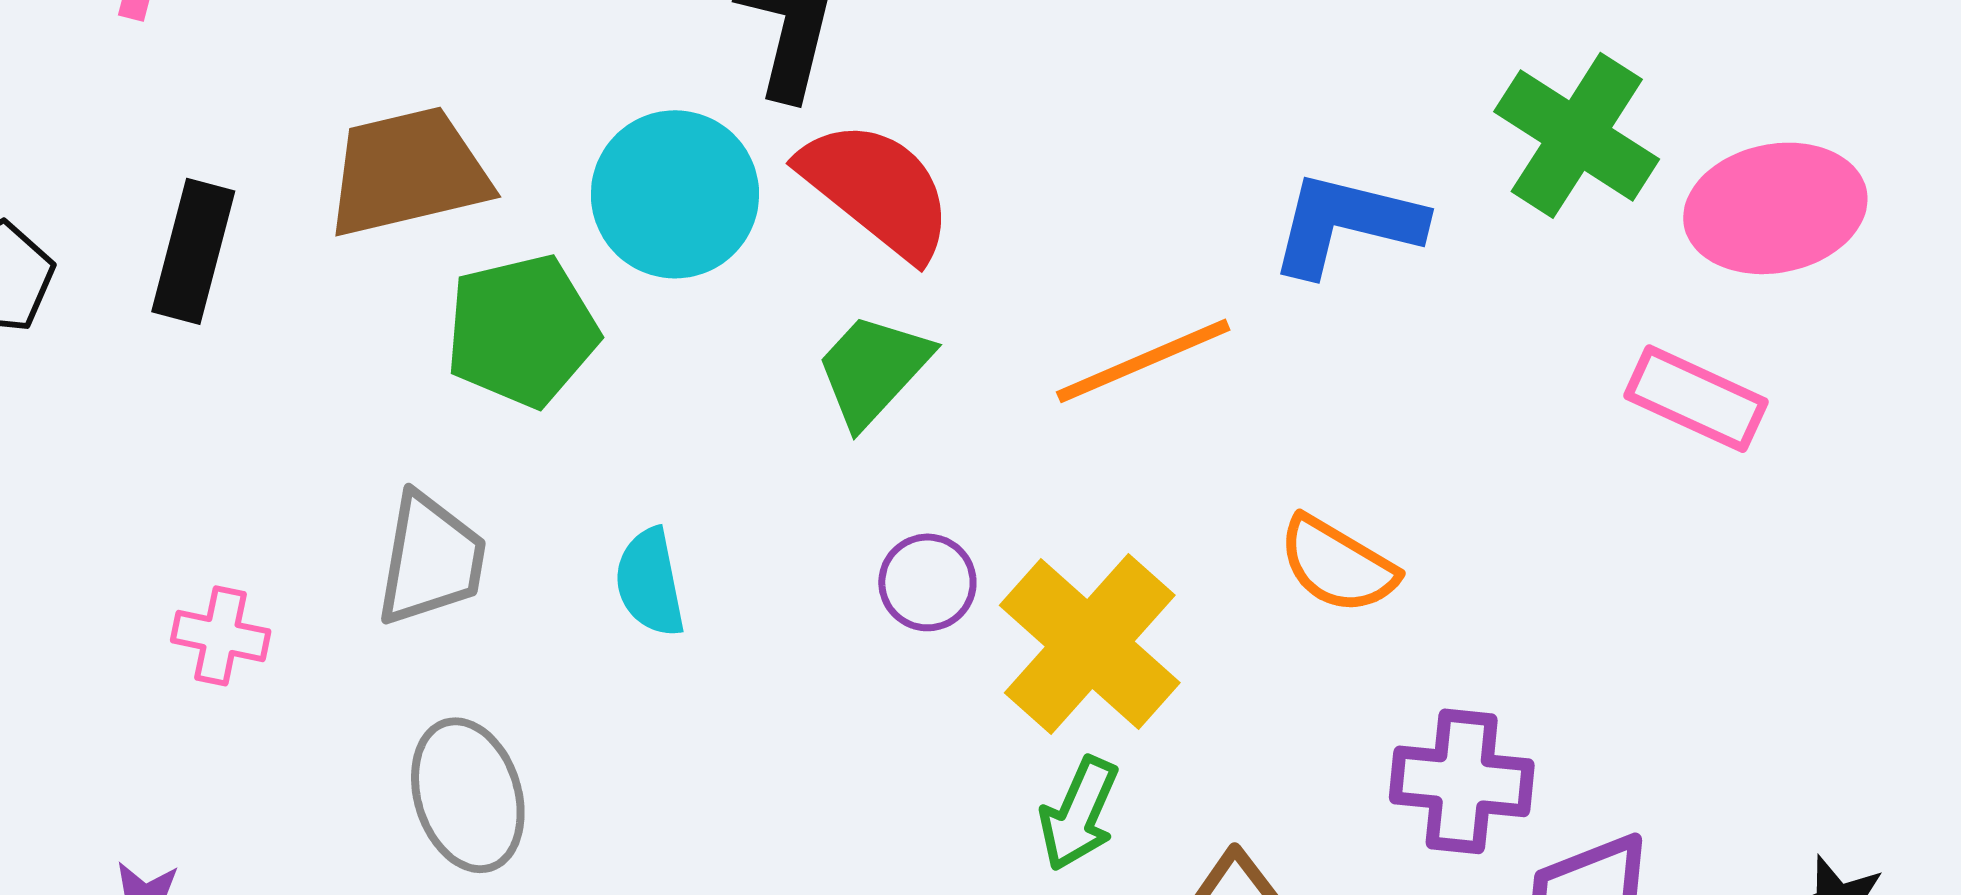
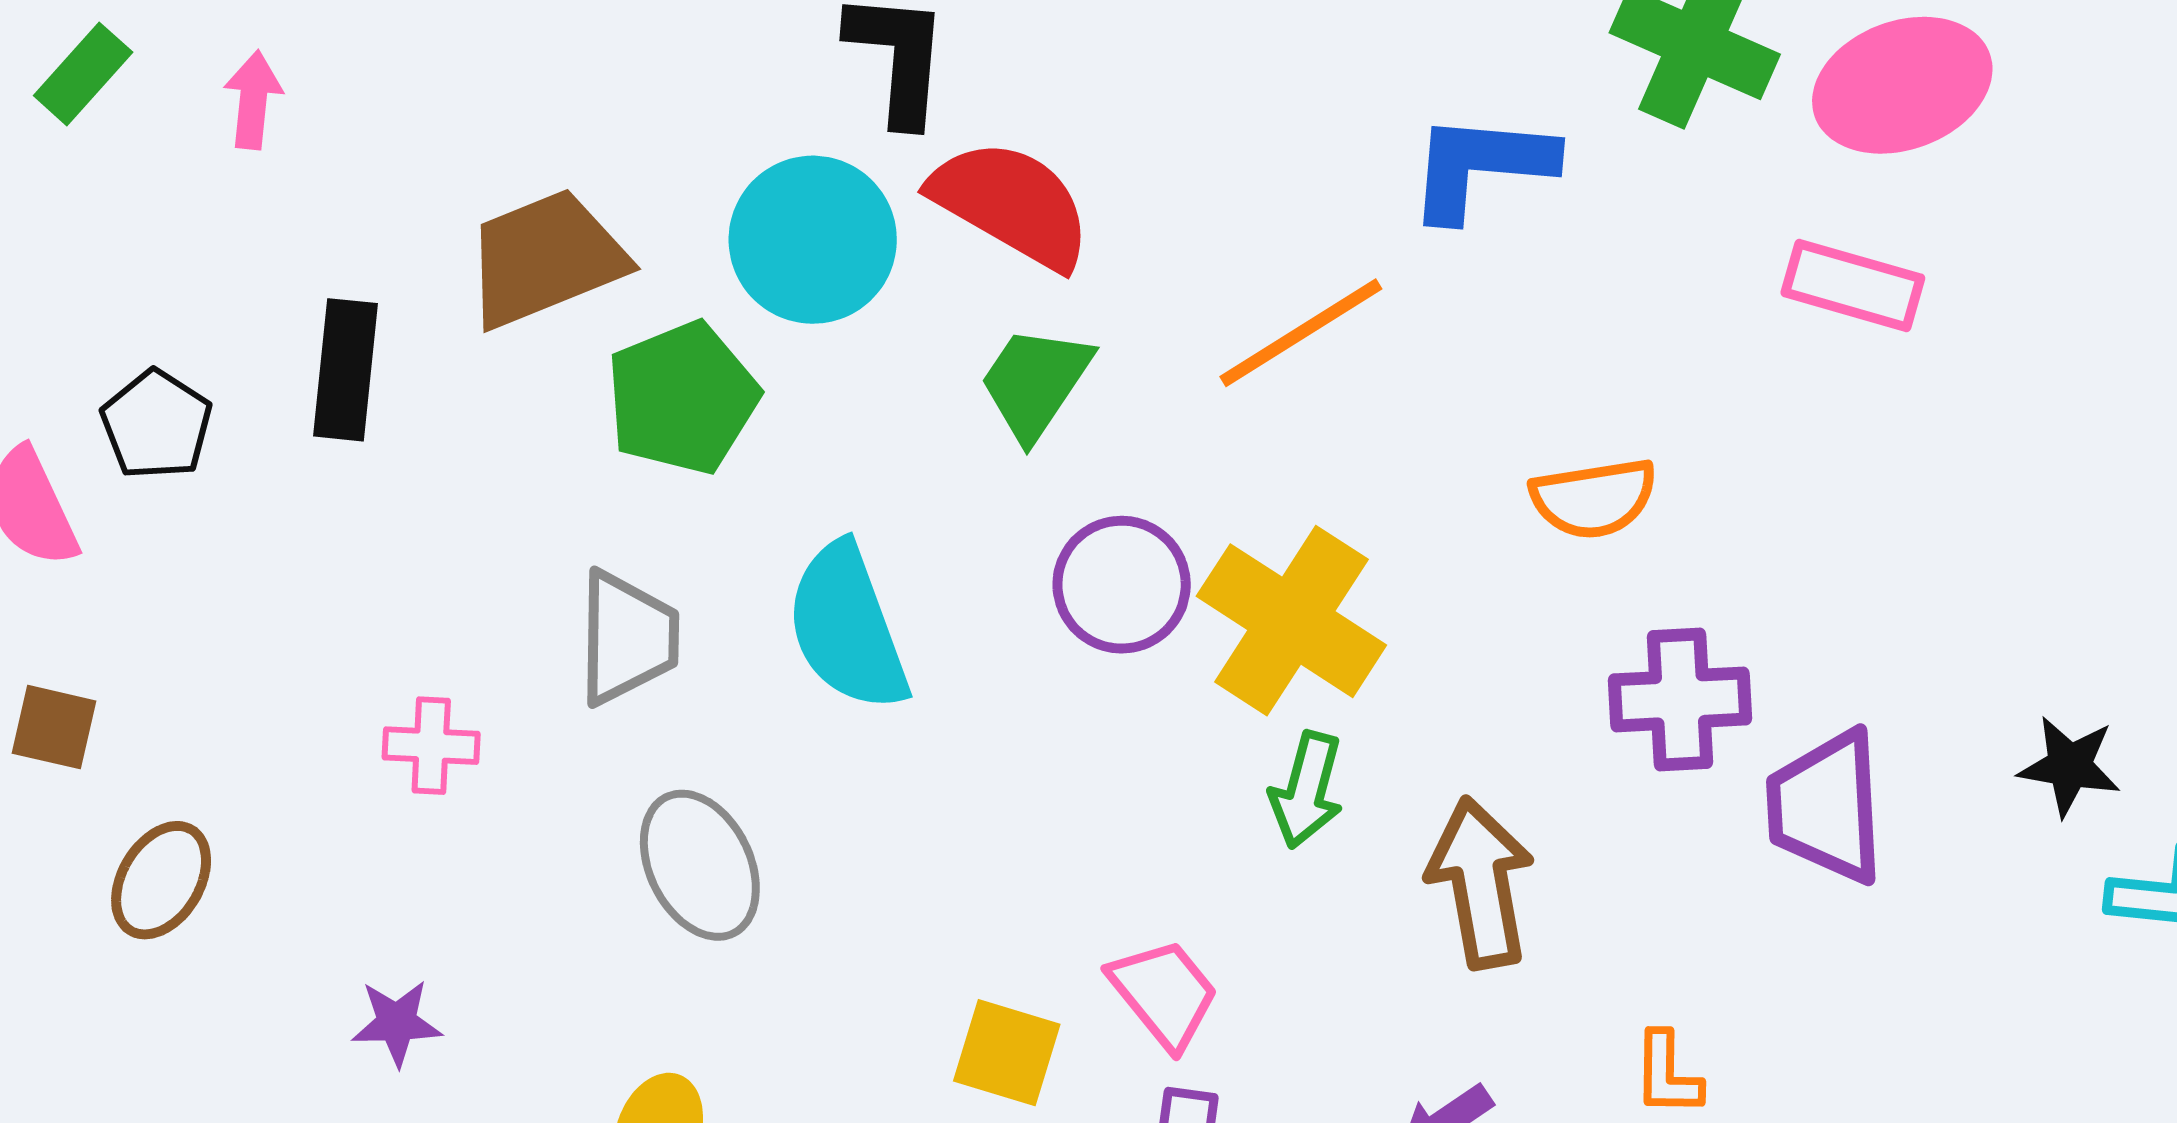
orange semicircle: (1337, 565) -> (1594, 498), moved, turned -31
purple circle: (927, 582) -> (1122, 585), size x1.4
cyan semicircle: (650, 583) -> (847, 627), size x1.6

